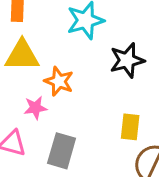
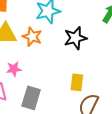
orange star: (59, 81) -> (32, 37), moved

